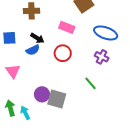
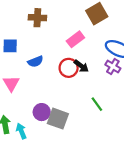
pink rectangle: (67, 27) -> (75, 39), turned -63
black arrow: (37, 38) -> (81, 66), moved
purple cross: (102, 57) -> (113, 66), moved

